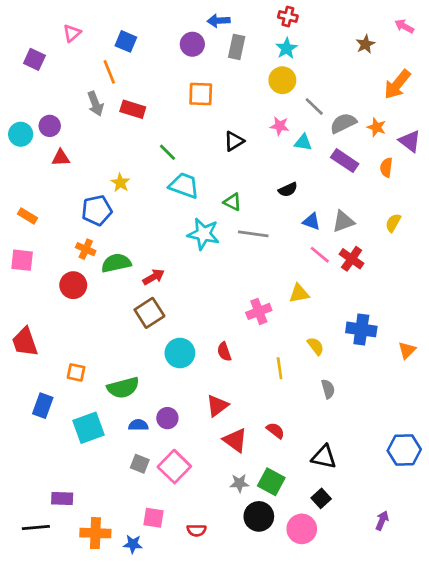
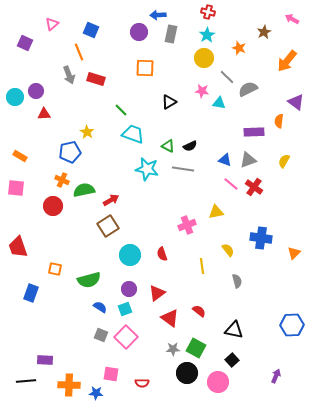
orange star: (377, 127) -> (239, 48), moved
purple rectangle: (345, 161) -> (254, 132), moved, turned -36
black semicircle: (288, 190) -> (190, 146), moved
purple circle: (167, 418) -> (129, 289), moved
blue semicircle: (138, 425) -> (100, 307), turned 32
cyan square: (88, 428) -> (125, 309), moved, size x0.6

